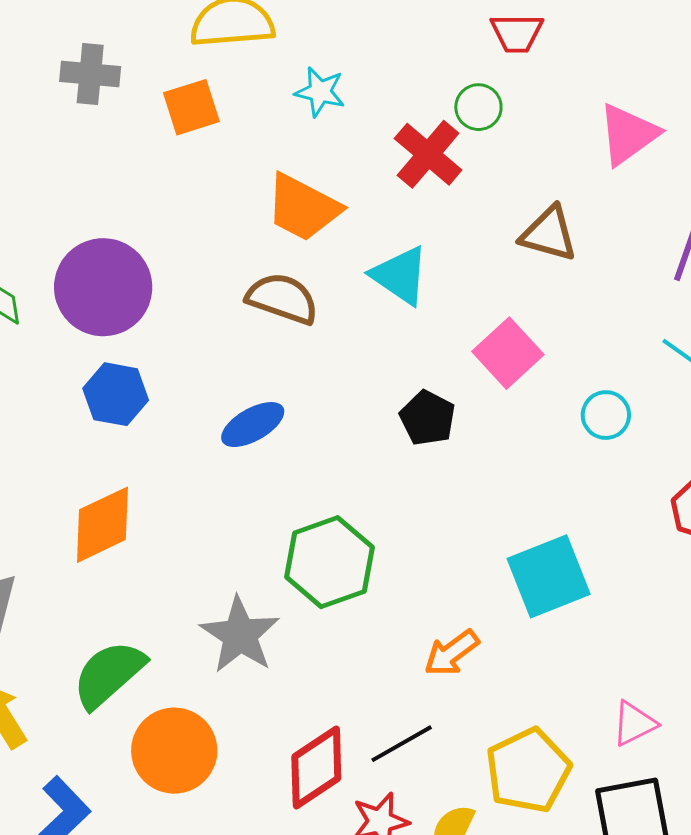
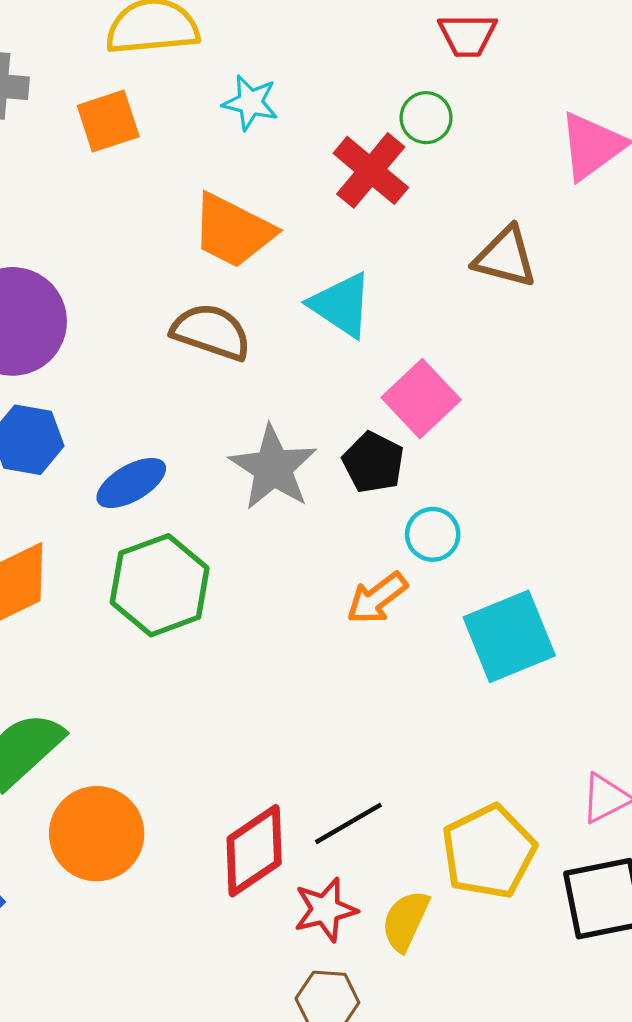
pink square: (508, 353) -> (421, 399), moved
cyan circle: (606, 415) -> (433, 534), moved
blue ellipse: (253, 425) -> (131, 483), moved
green hexagon: (329, 562) -> (160, 585), moved
gray star: (240, 635) -> (273, 468), moved
orange arrow: (451, 653) -> (377, 598), moved

